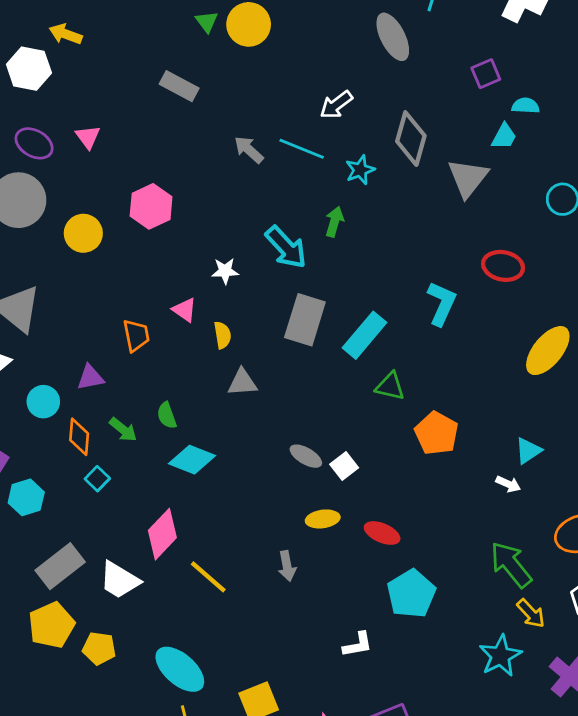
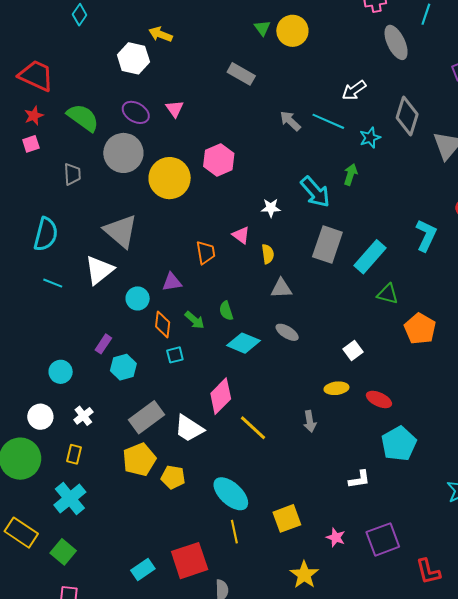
yellow circle: (83, 233) -> (170, 178), size x1.5
gray ellipse: (306, 456) -> (287, 332), moved
cyan square: (97, 479) -> (175, 355), turned 30

